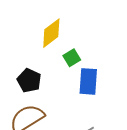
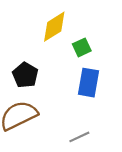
green square: (72, 58) -> (82, 47), moved

